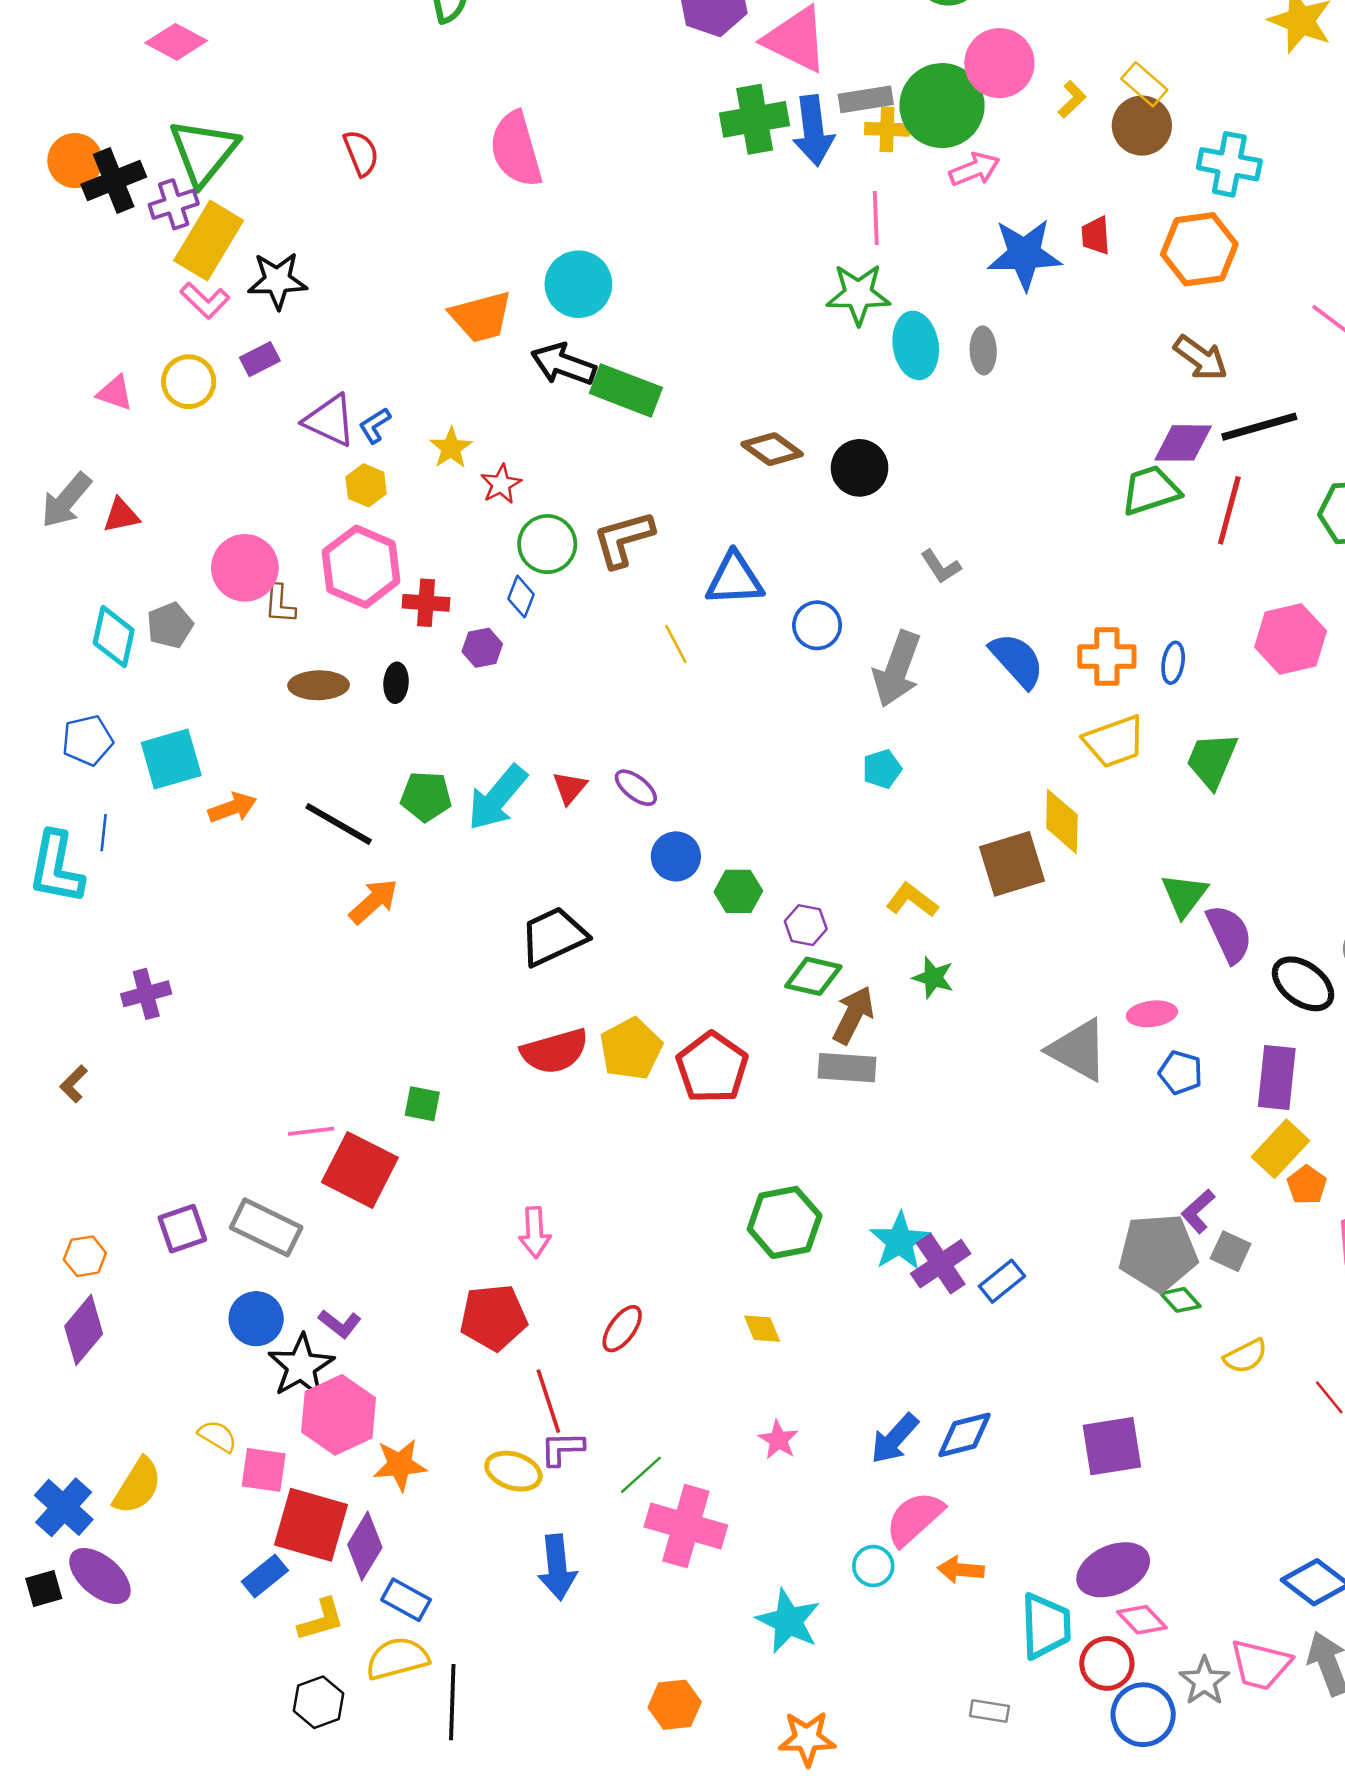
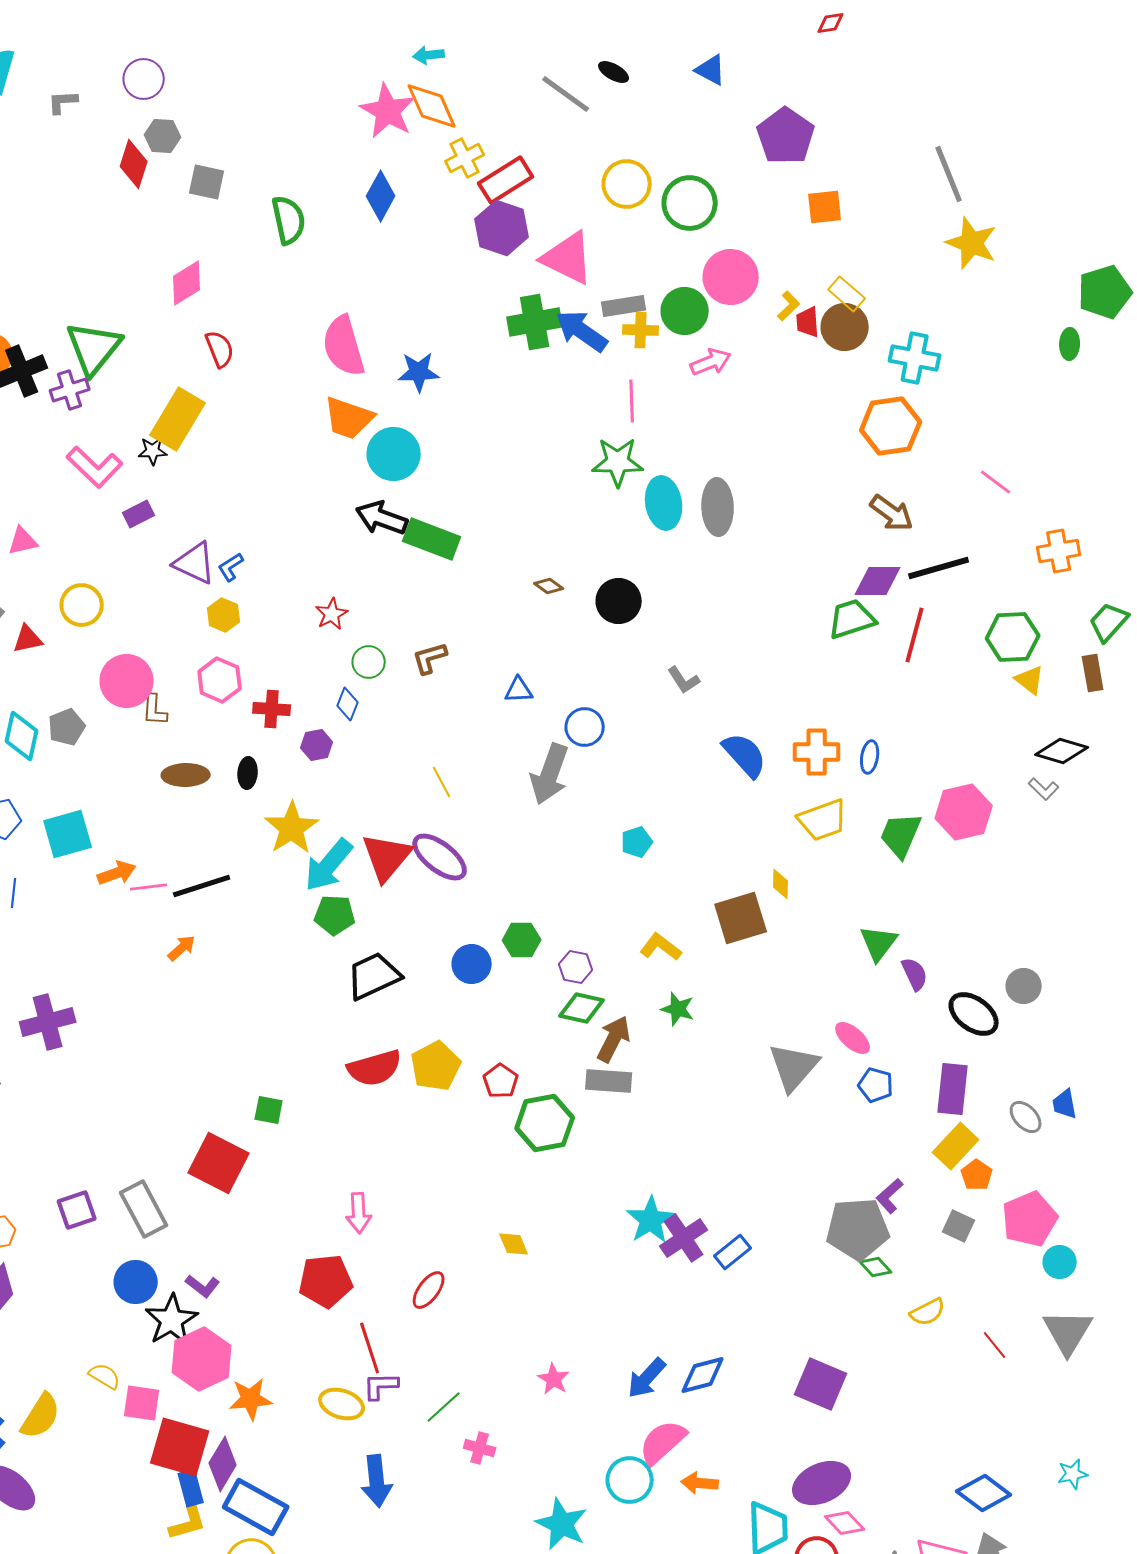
pink diamond: (176, 42) -> (187, 283), moved, turned -60
green circle: (942, 106) -> (685, 311), size x0.7
blue arrow: (813, 131) -> (582, 331), turned 132
red trapezoid: (1096, 236) -> (808, 322), moved
yellow rectangle: (209, 241) -> (178, 419), moved
blue star: (1024, 254) -> (419, 372), moved, size x0.7
black star: (277, 280) -> (153, 451), size x0.6
pink L-shape: (205, 300) -> (95, 467), size x1.4
orange trapezoid: (481, 317) -> (349, 418), moved, turned 34
gray ellipse: (983, 350) -> (718, 507), size x1.5
yellow circle: (189, 382) -> (82, 605), moved
pink triangle: (115, 393) -> (23, 541), turned -32
yellow star: (451, 448) -> (292, 828), moved, size x1.6
brown diamond: (772, 449) -> (549, 586), size x0.6
brown L-shape: (623, 539) -> (430, 658), size x0.7
green circle: (547, 544) -> (369, 662), size x0.7
pink hexagon: (361, 567) -> (220, 680), size x0.7
blue triangle: (735, 579) -> (519, 690), size x0.6
pink hexagon: (1291, 639) -> (964, 812), moved
yellow line: (676, 644) -> (442, 782), moved
gray arrow: (897, 669) -> (550, 774), moved
red triangle: (570, 788) -> (387, 857), size x1.8
purple ellipse: (636, 788) -> (440, 857), size x1.6
green pentagon: (426, 796) -> (335, 915), moved
yellow diamond: (1062, 821) -> (781, 884), size x0.6
black line: (339, 824) -> (202, 886), turned -48
blue circle: (676, 856) -> (472, 964), moved
orange arrow: (374, 901) -> (182, 948), moved, size x0.7
purple semicircle: (1229, 934) -> (915, 974), size x0.7
purple cross: (146, 994) -> (48, 1022), size x1.4
pink ellipse: (1152, 1014) -> (853, 1038), turned 48
gray triangle: (1078, 1050) -> (794, 1067), turned 42
red pentagon: (712, 1068) -> (501, 1081), size x0.6
pink line: (311, 1131) -> (149, 887), moved
green hexagon: (785, 1222) -> (545, 1123), moved
gray rectangle: (266, 1227) -> (144, 1209), turned 36
gray square: (1231, 1251) -> (959, 1226), moved
yellow diamond: (762, 1329) -> (514, 1244), moved
purple square: (1112, 1446) -> (821, 1384), turned 32
pink cross: (686, 1526) -> (480, 1448), size x0.5
cyan circle: (873, 1566) -> (630, 1480), size x1.4
blue rectangle: (265, 1576) -> (191, 1488), moved, turned -66
blue rectangle: (406, 1600) -> (256, 1507), size x1.6

